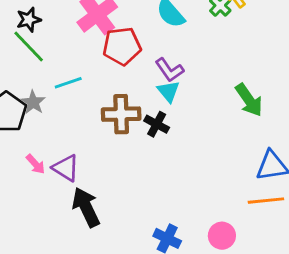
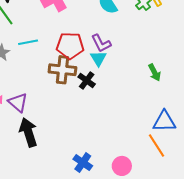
red pentagon: (122, 46) -> (70, 46), moved
green arrow: (249, 100) -> (155, 73), size x0.7
orange line: (266, 201) -> (157, 145), turned 55

